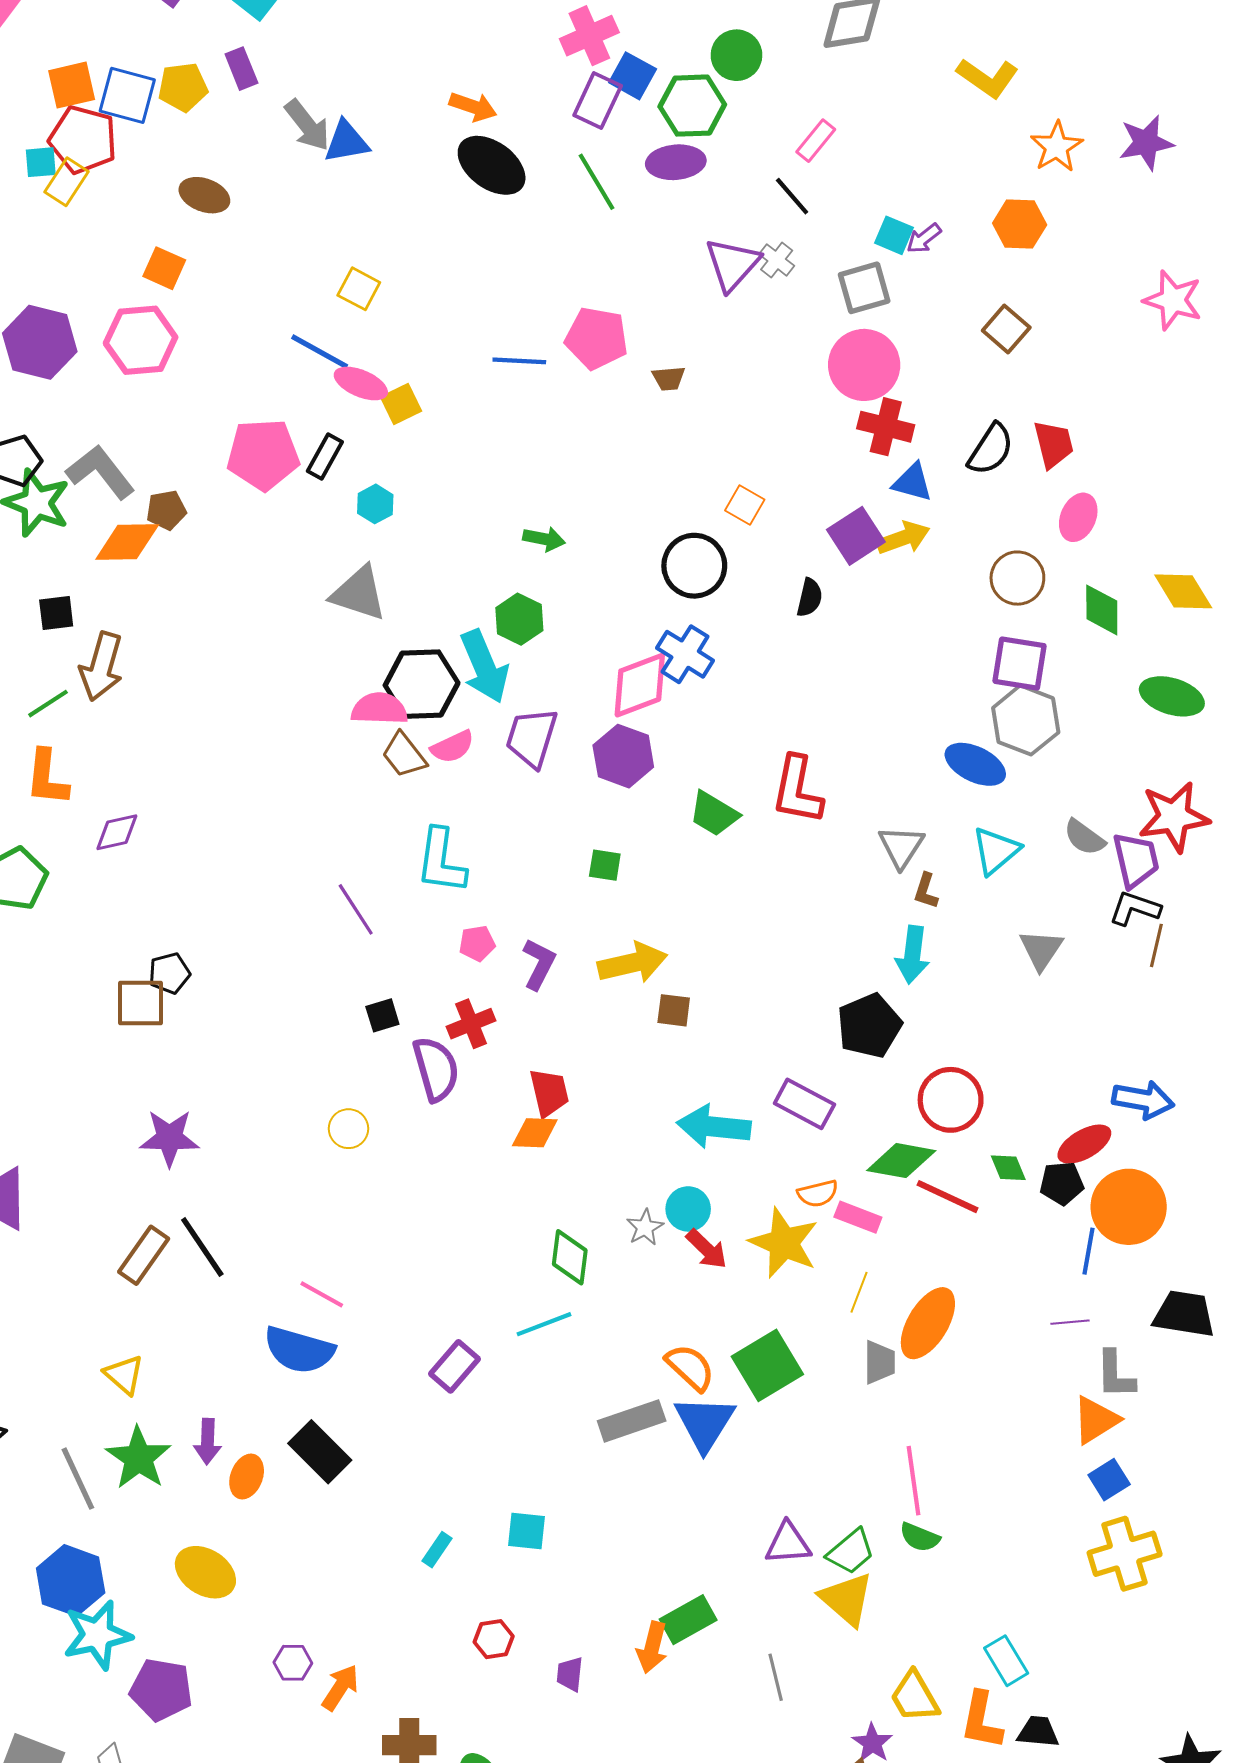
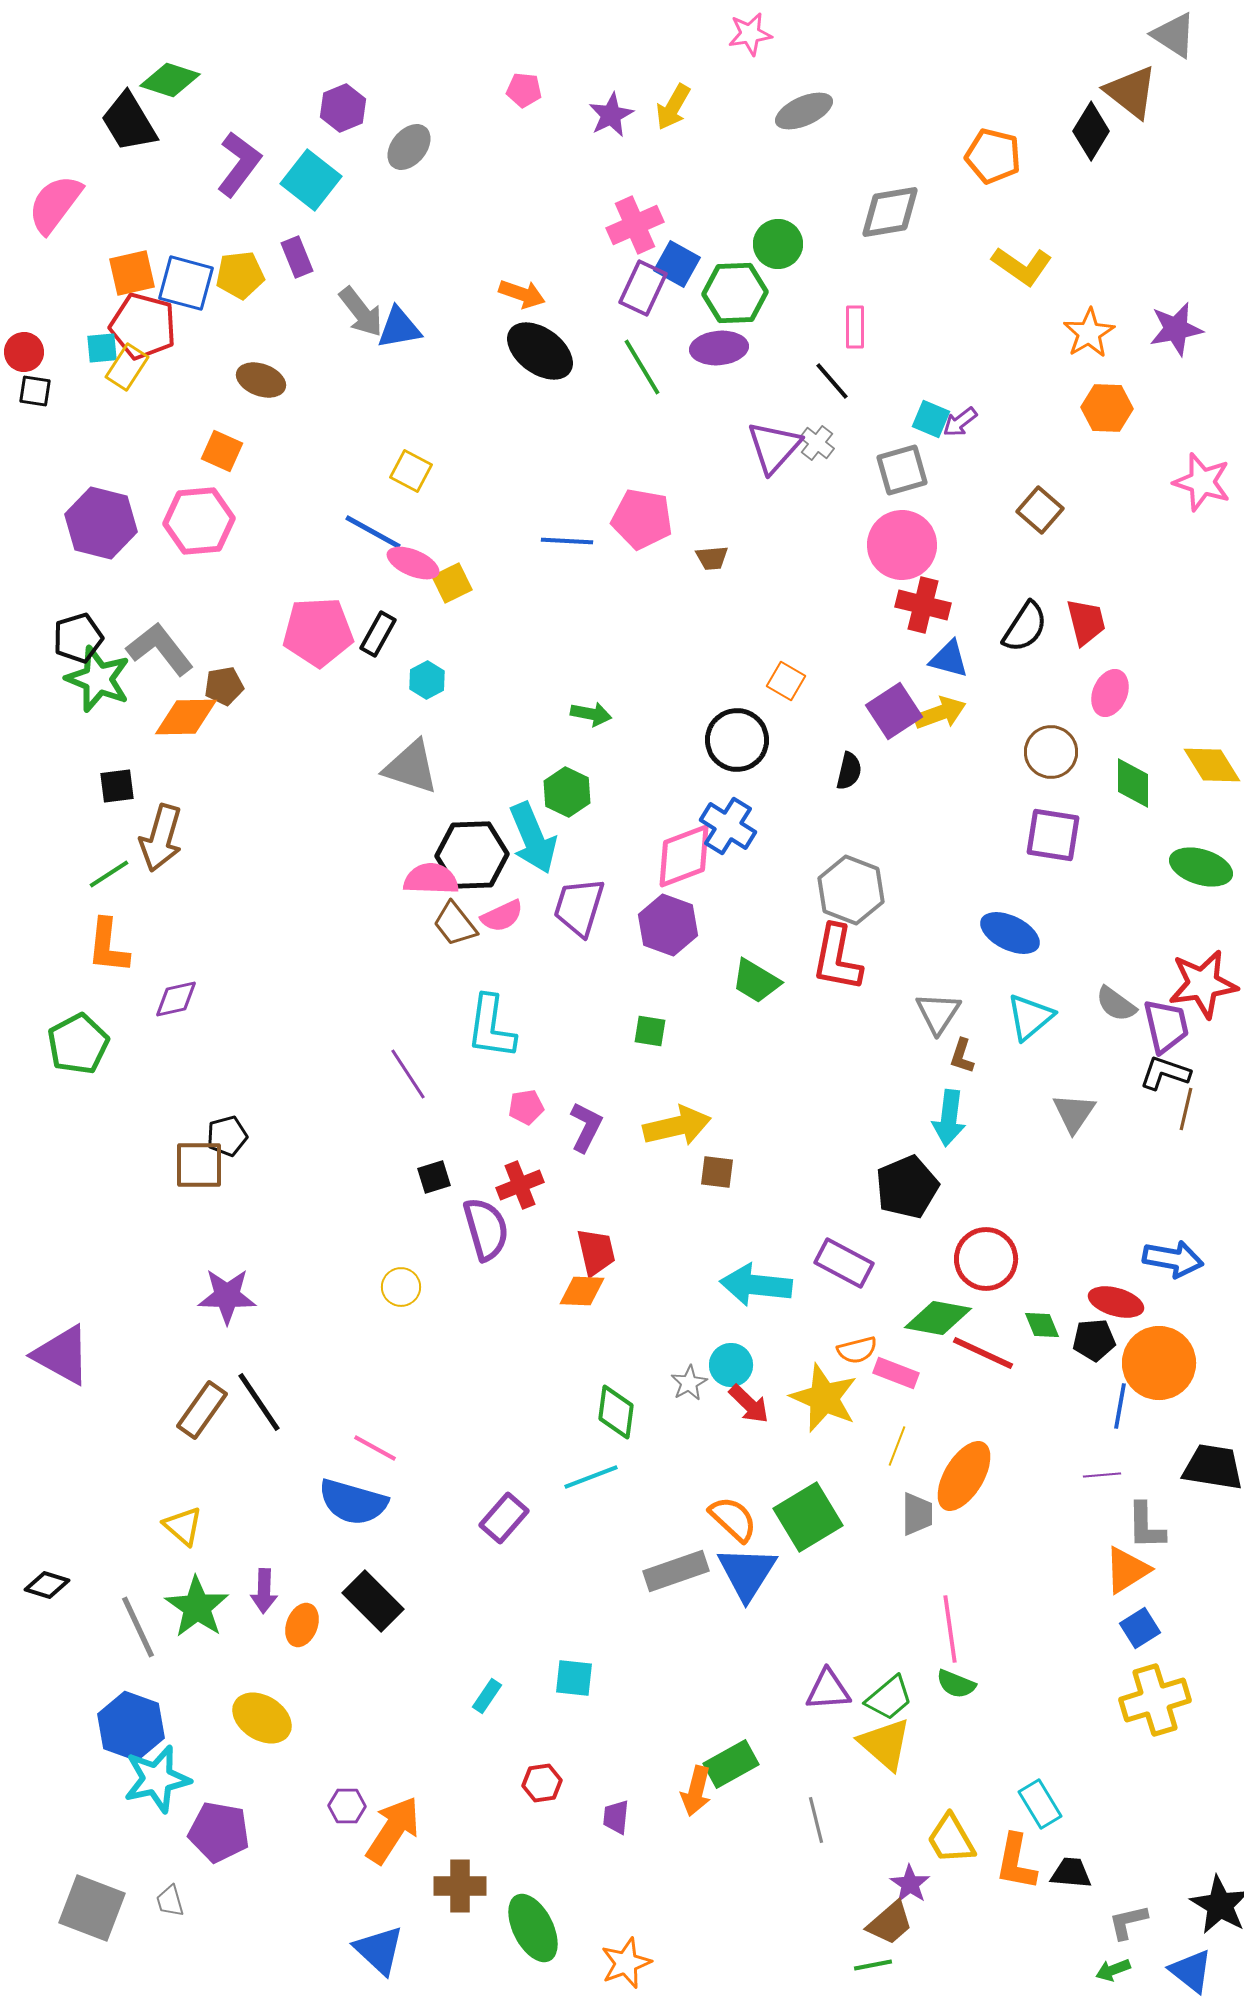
pink rectangle: (816, 141) -> (855, 327), turned -39
orange hexagon: (1020, 224) -> (1107, 408), moved
gray hexagon: (1026, 720) -> (851, 890), moved
red ellipse: (1084, 1144) -> (1116, 1302), turned 46
orange arrow: (340, 1687) -> (393, 1830), size x1.5

